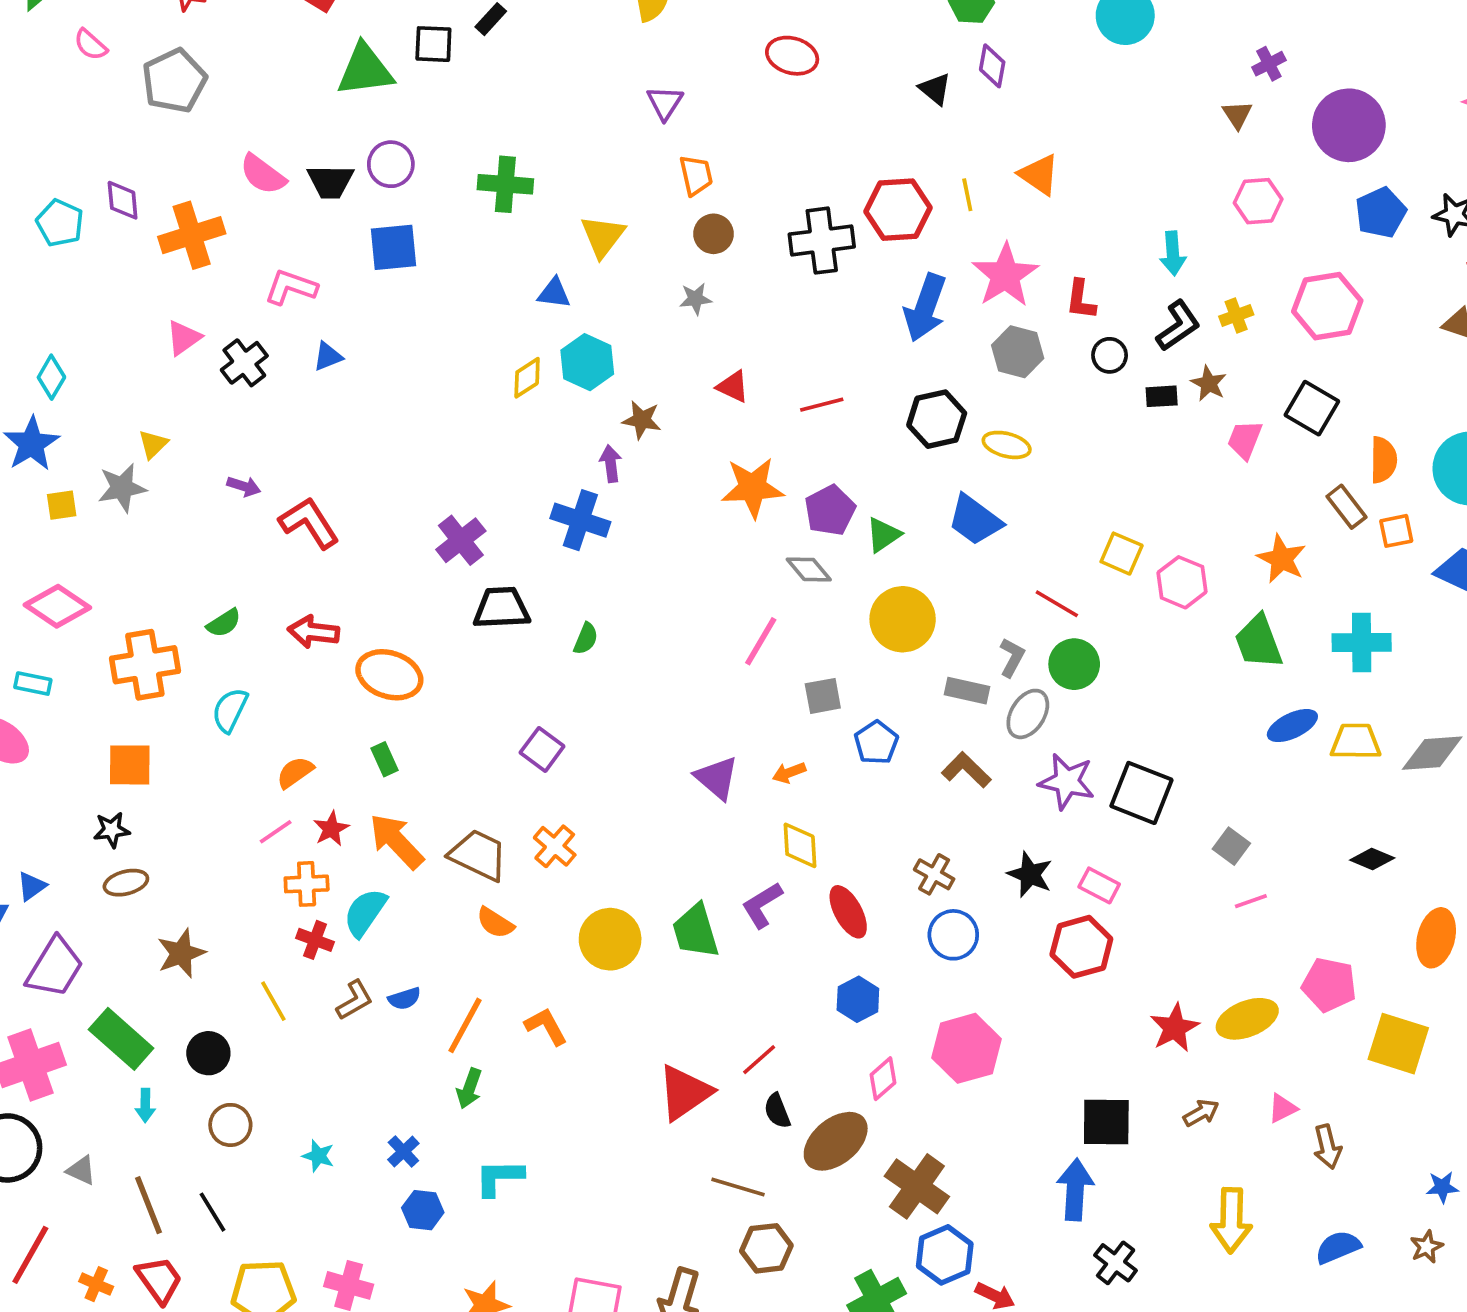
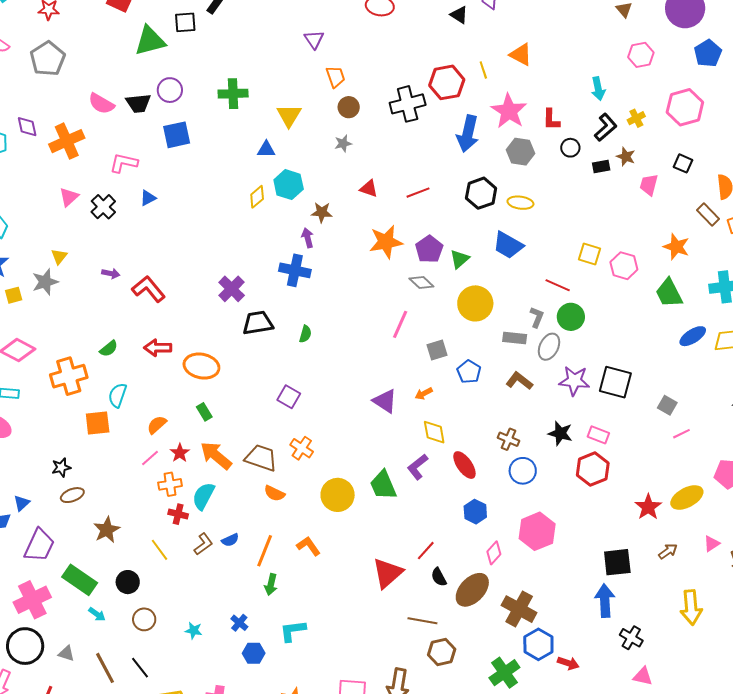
black square: (1312, 408) -> (683, 163), size x0.7
orange square: (130, 765) -> (98, 423), moved
cyan arrow: (145, 1105) -> (97, 614), turned -48

